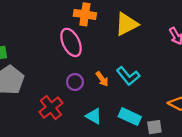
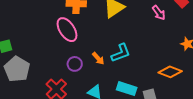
cyan L-shape: (128, 76) -> (121, 53), turned -65

